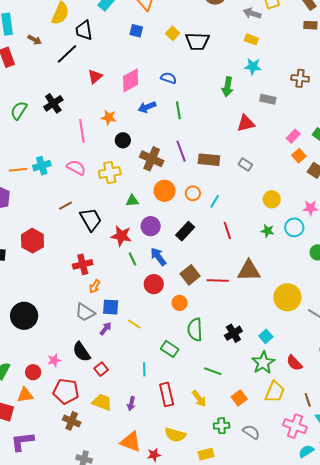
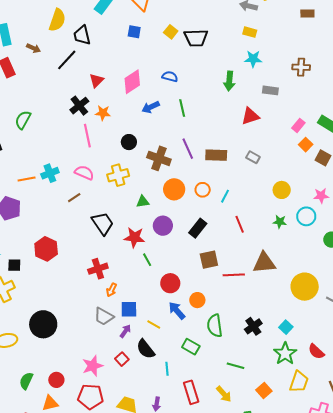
black cross: (53, 103) -> (79, 106), moved
orange star: (109, 117) -> (103, 113), moved
brown line: (65, 206) -> (74, 198), moved
blue arrow: (158, 257) -> (177, 311), moved
brown square: (190, 275) -> (209, 260), moved, turned 30
black semicircle: (81, 352) -> (146, 349), moved
pink star: (54, 360) -> (93, 366), moved, size x1.5
red square: (101, 369) -> (122, 359), moved

